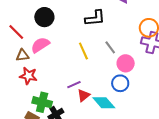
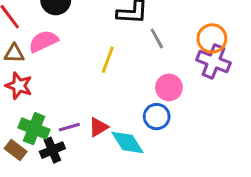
gray line: (110, 47) -> (157, 38), moved
yellow line: (83, 51) -> (108, 60), turned 36
purple line: (74, 85) -> (69, 127), moved

